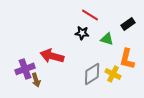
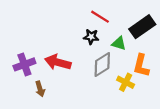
black rectangle: (128, 24) -> (142, 27), size x1.6
purple cross: (25, 69) -> (24, 64), moved
gray diamond: (92, 74) -> (102, 64), moved

